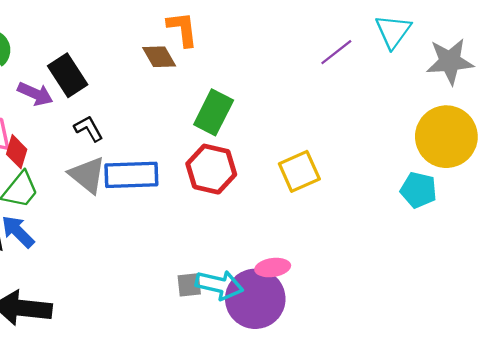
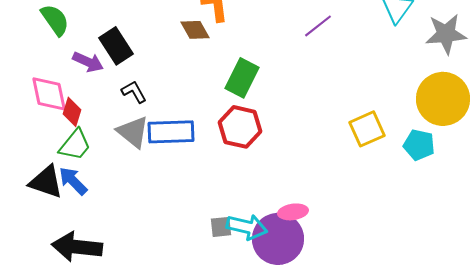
purple line: (336, 52) -> (318, 26), moved
yellow square: (299, 171) -> (367, 129), moved

